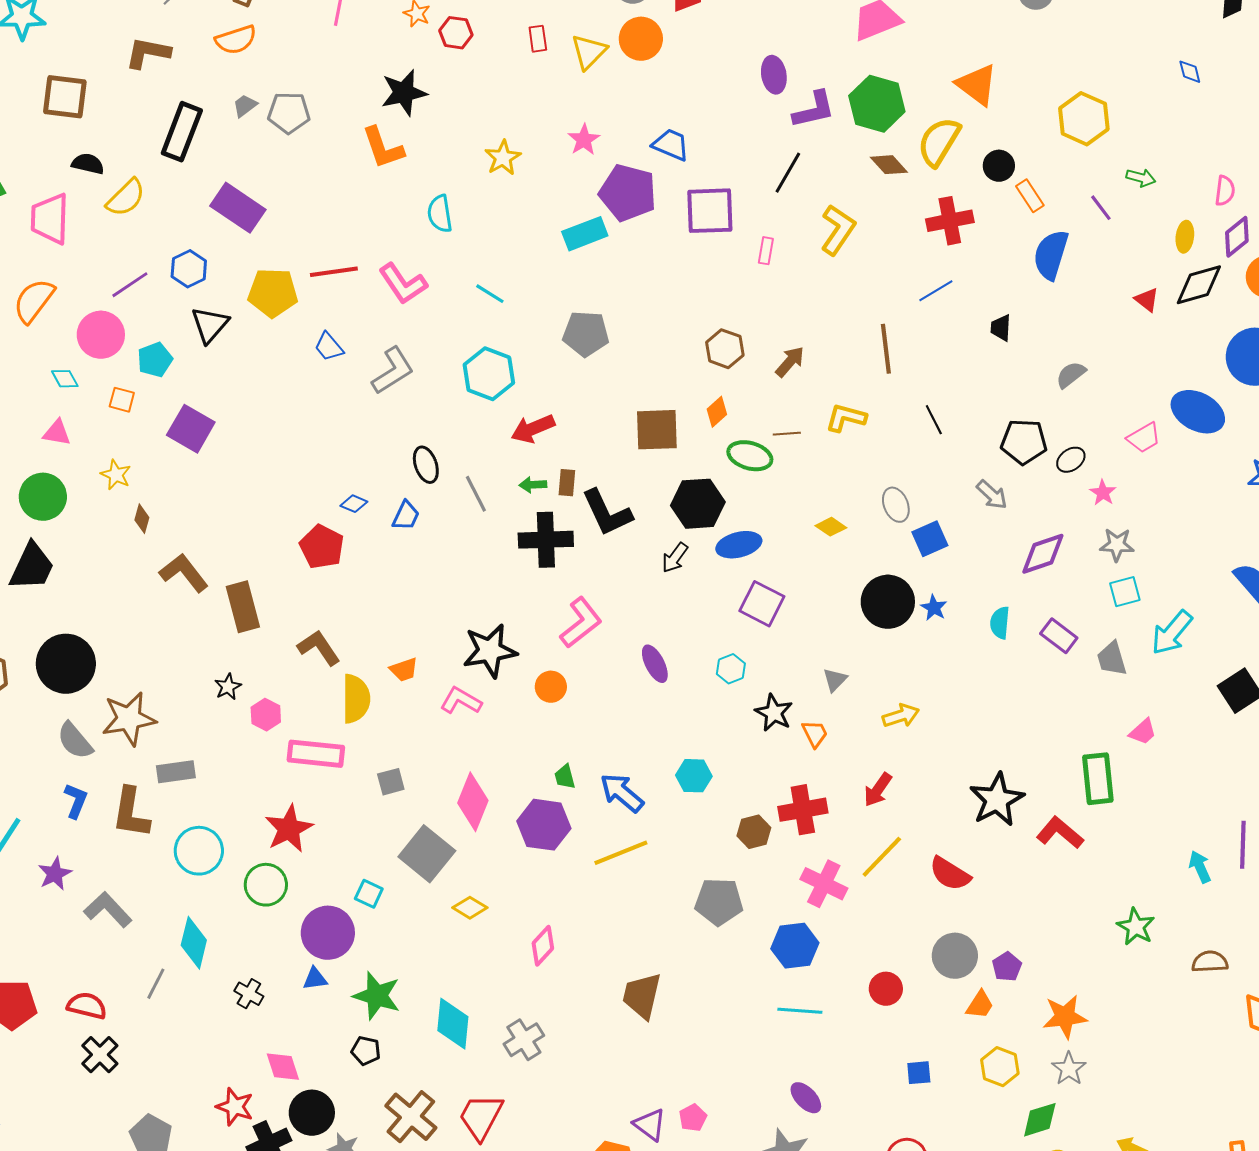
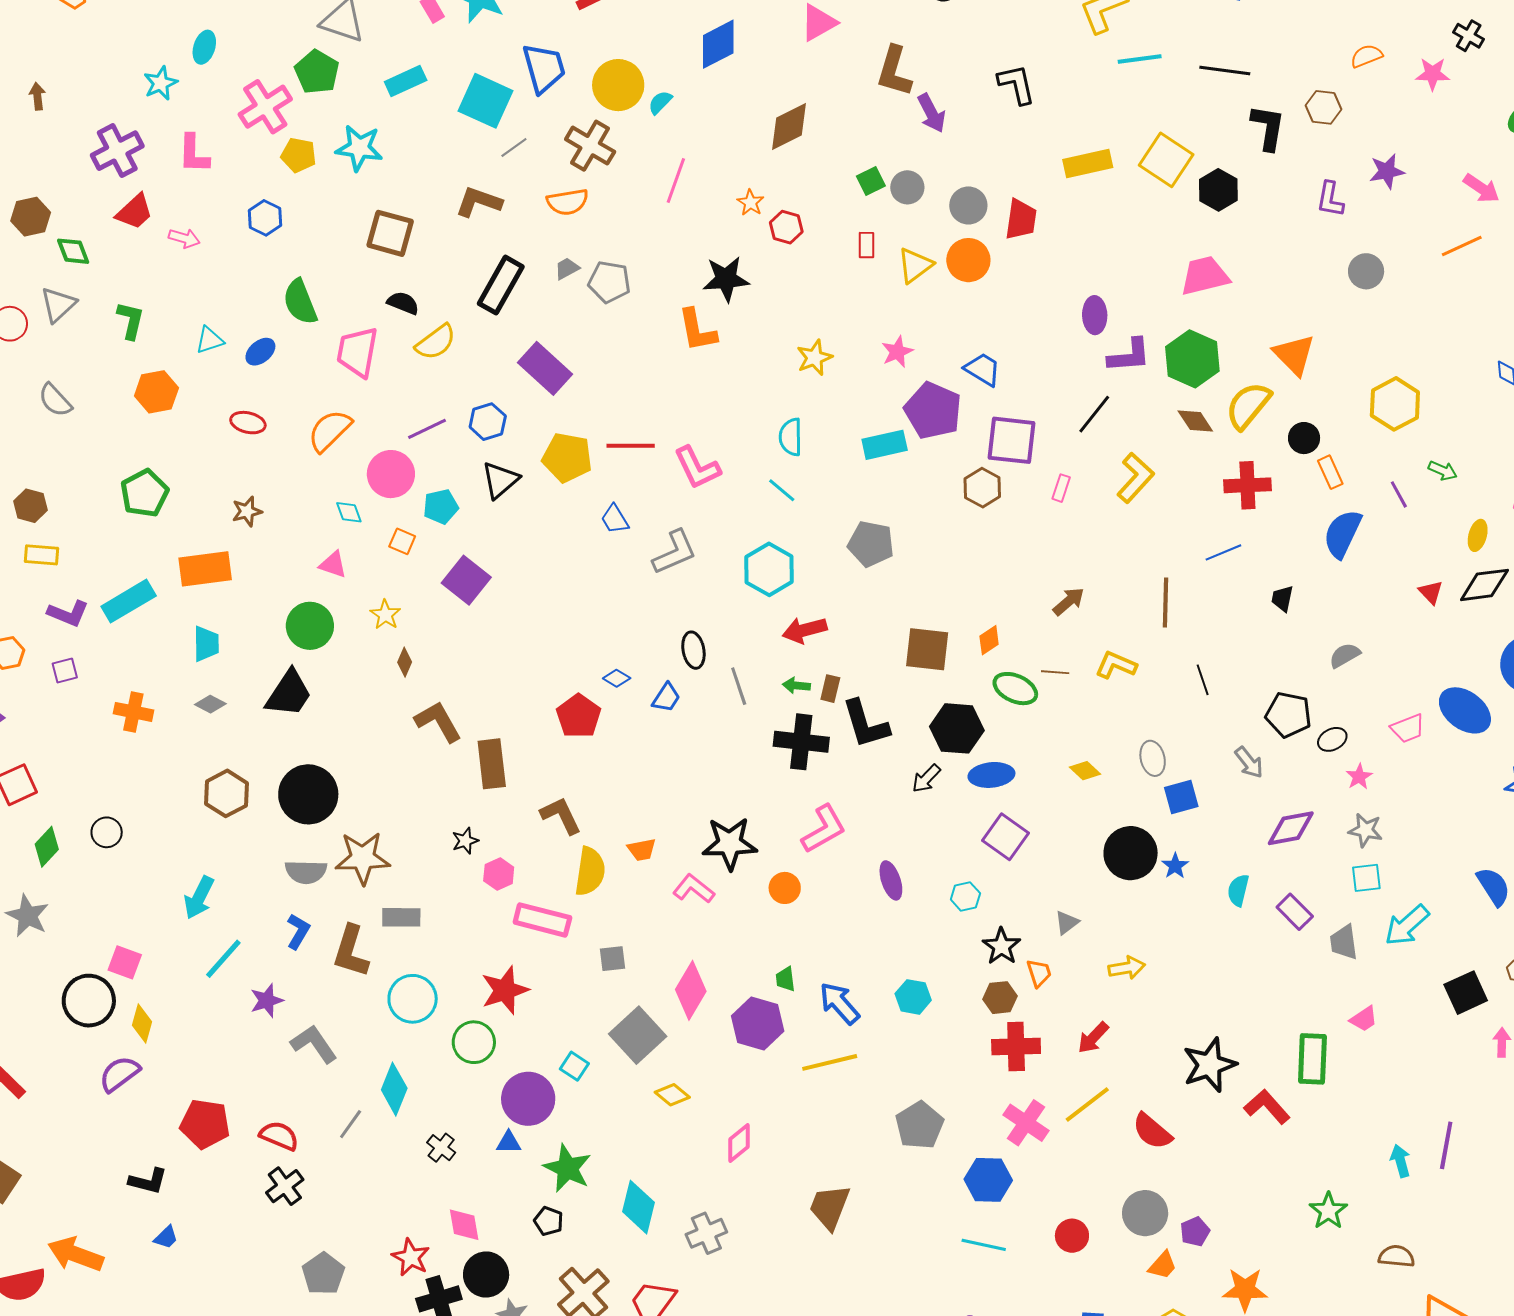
cyan semicircle: (440, 214) -> (791, 437), moved
brown hexagon: (725, 349) -> (982, 488), moved
gray semicircle: (75, 741) -> (306, 872), turned -57
brown hexagon: (754, 832) -> (1000, 998), moved
gray pentagon: (719, 902) -> (919, 1125), turned 30

